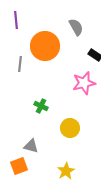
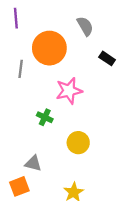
pink star: (84, 83) -> (69, 91), moved

